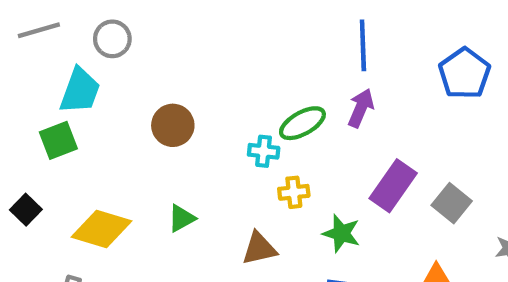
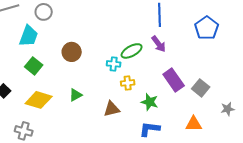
purple arrow: (361, 108) -> (159, 44), turned 120
green square: (58, 140) -> (34, 66), moved, turned -30
purple rectangle: (393, 186) -> (174, 80), turned -70

